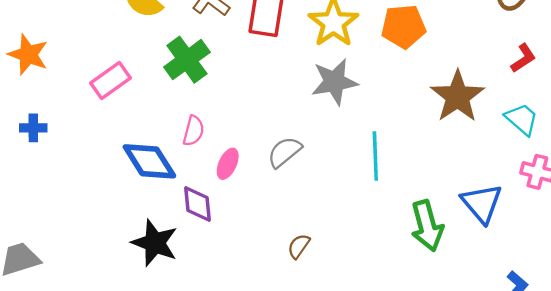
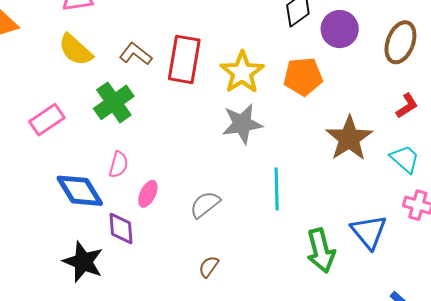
gray semicircle: (285, 152) -> (205, 205), moved

